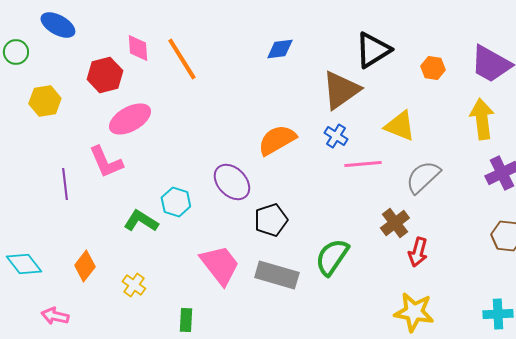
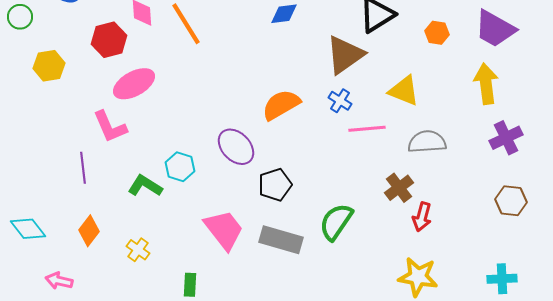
gray semicircle: (423, 177) -> (427, 142), turned 39
purple line: (65, 184) -> (83, 168), moved

